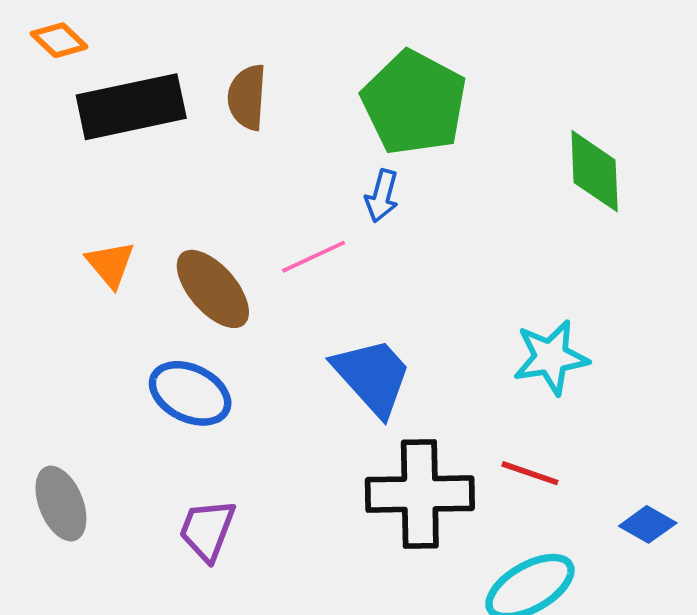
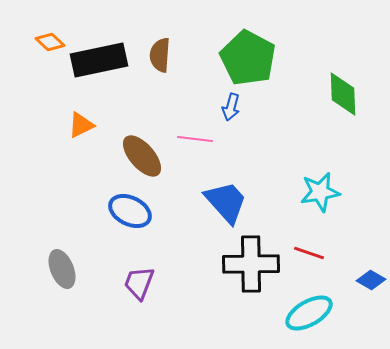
orange diamond: (59, 40) -> (50, 42), moved
pink line: (314, 257) -> (195, 139), turned 32
orange triangle: (110, 264) -> (81, 125), moved, turned 44

